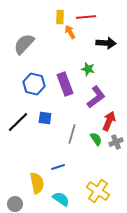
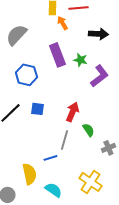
purple rectangle: (65, 84) -> (57, 55), moved
purple L-shape: (96, 97) -> (99, 76), moved
red arrow: (109, 121) -> (72, 112), moved
gray line: (72, 134) -> (64, 140), moved
gray cross: (116, 142) -> (108, 148), moved

